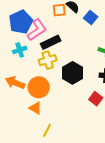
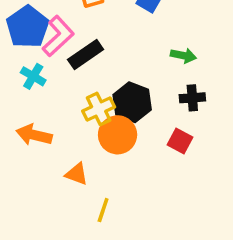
cyan cross: (20, 50) -> (33, 76), turned -32
yellow cross: (48, 60) -> (99, 109), moved
orange circle: (39, 87) -> (118, 135), moved

